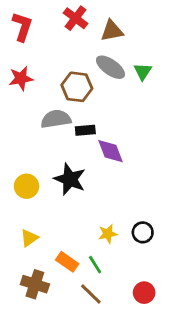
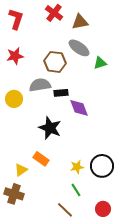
green triangle: (143, 71) -> (100, 63), moved, turned 40
yellow circle: (27, 186) -> (14, 99), moved
black circle: (143, 232) -> (102, 166), size x1.5
orange rectangle: (67, 262) -> (41, 159), moved
green line: (95, 265) -> (76, 190), moved
brown cross: (35, 284) -> (14, 194), moved

